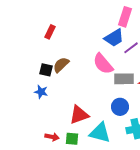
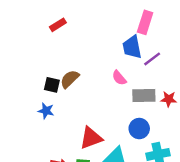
red rectangle: (50, 32) -> (58, 25), moved, turned 32
blue trapezoid: (114, 38) -> (132, 47), turned 110
pink semicircle: (103, 64) -> (119, 78), size x0.6

